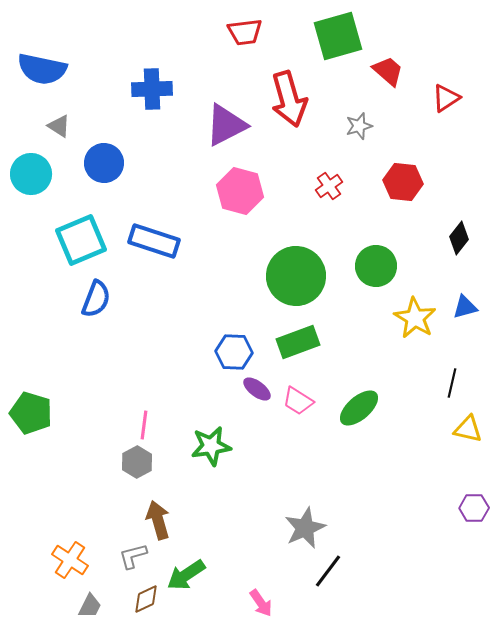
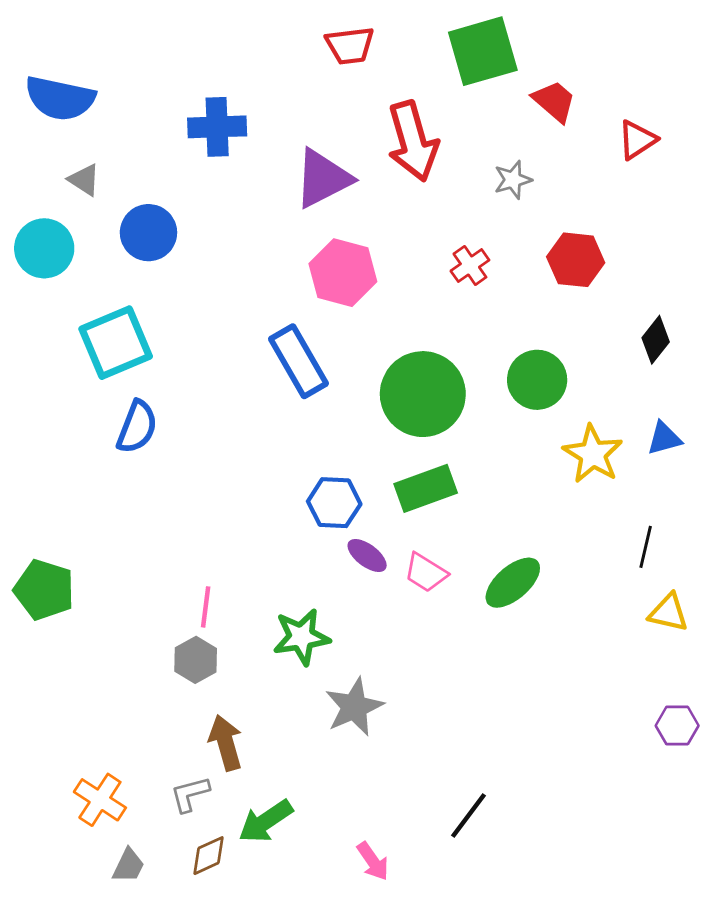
blue rectangle: (154, 241) -> (298, 361), moved, turned 42
gray star: (305, 528) -> (354, 707), moved

